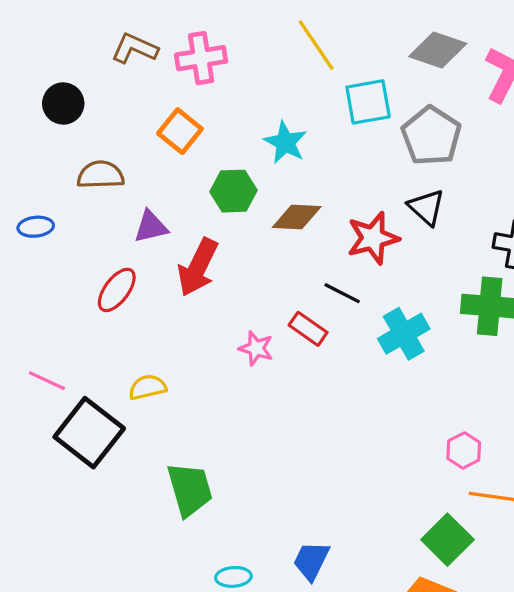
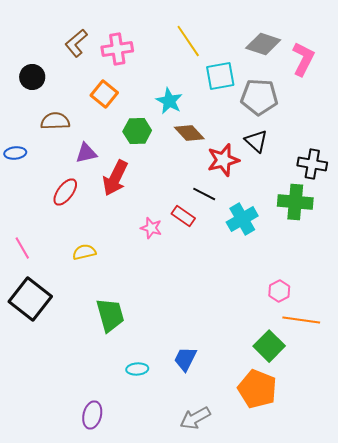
brown L-shape: (135, 48) -> (76, 43), turned -64
gray pentagon: (431, 136) -> (259, 97), turned -30
brown diamond: (297, 217) -> (189, 133), moved, turned 44
pink line: (47, 381) -> (22, 248), turned 35
black square: (89, 433) -> (30, 299), moved

